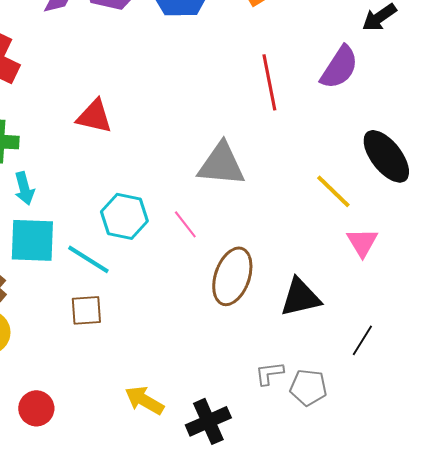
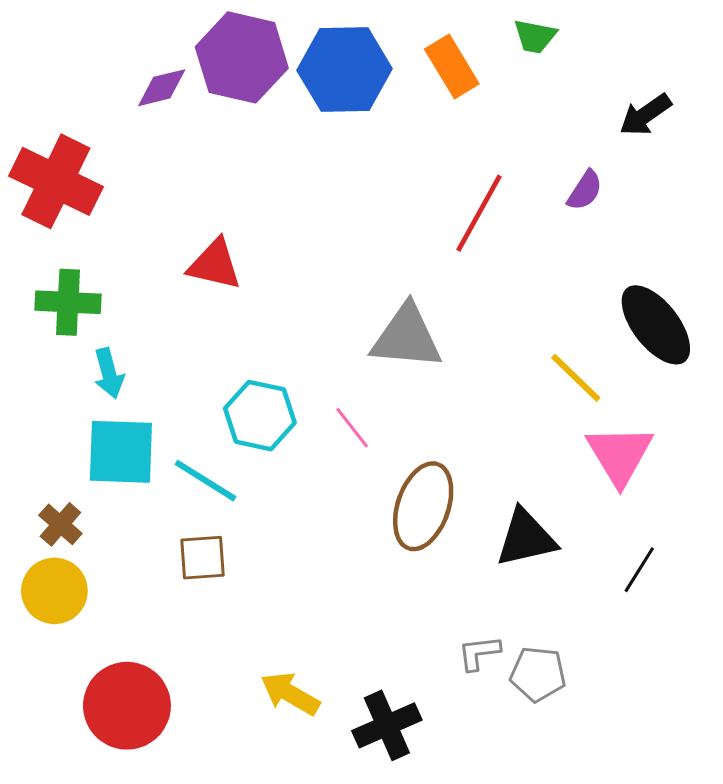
purple semicircle: (339, 67) -> (585, 190), size x0.6
red line: (269, 82) -> (479, 213), turned 40
pink triangle: (362, 242) -> (620, 455), size x1.4
black line: (362, 340) -> (639, 570), moved
red circle: (36, 408) -> (127, 706), size x1.6

